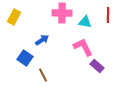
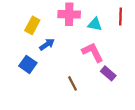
yellow rectangle: (14, 17) -> (32, 25), moved
brown line: (43, 75) -> (73, 83), moved

